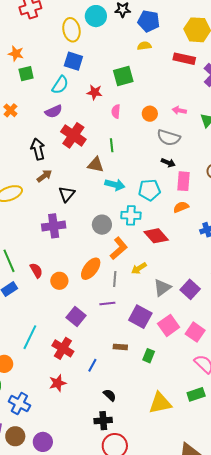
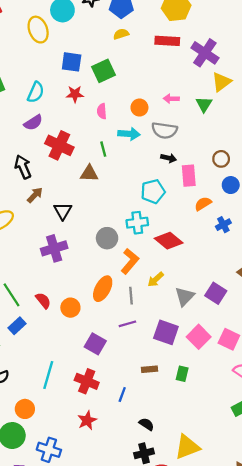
blue square: (73, 61) -> (72, 62), moved
cyan arrow: (115, 185) -> (129, 134), moved
orange semicircle: (181, 207) -> (203, 204), moved
yellow triangle: (160, 403) -> (187, 447), moved

